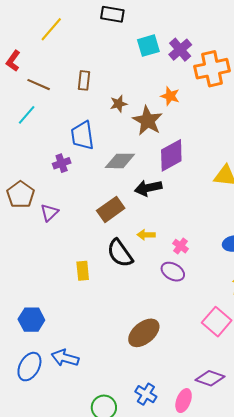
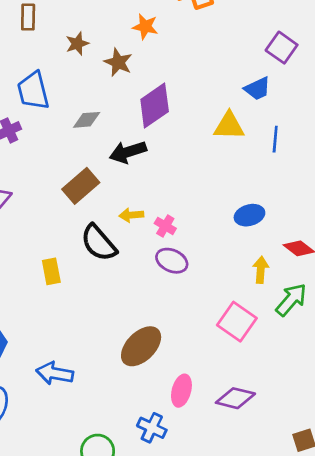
brown star: (148, 121) -> (118, 62), size x0.7
gray diamond: (120, 161) -> (87, 120), size x0.7
pink cross: (180, 246) -> (165, 226), moved
blue arrow: (65, 358) -> (55, 373), moved
pink ellipse: (184, 401) -> (181, 391), moved

